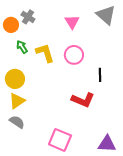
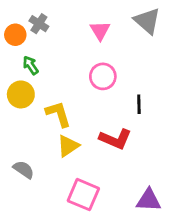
yellow L-shape: (45, 53) -> (58, 114), moved
yellow circle: (15, 79) -> (21, 94), moved
yellow triangle: (17, 101) -> (68, 146), moved

